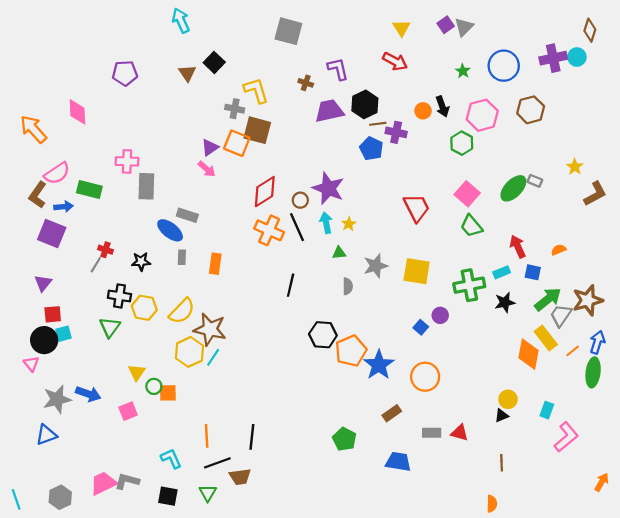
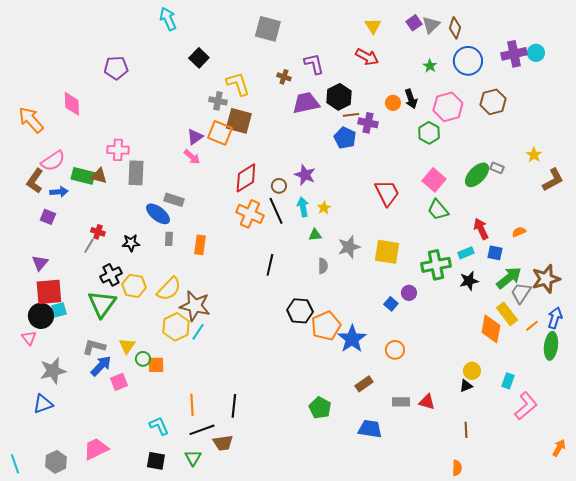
brown diamond: (590, 30) -> (455, 28), moved
brown triangle: (187, 73) -> (99, 176), moved, turned -42
purple star: (328, 188) -> (305, 175), size x0.7
purple square: (52, 234) -> (48, 217), size x0.6
black cross: (119, 296) -> (111, 275), turned -35
red square: (53, 314) -> (49, 292), size x1.6
green triangle: (110, 327) -> (102, 304), size x1.4
orange circle: (425, 377) -> (395, 350), size x0.7
blue arrow: (88, 394) -> (101, 366), moved, turned -65
gray L-shape: (127, 481) -> (94, 347), moved

